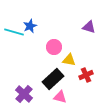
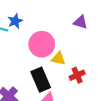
pink circle: (54, 47) -> (42, 44), size x1.5
black rectangle: (53, 79) -> (41, 80), turned -70

